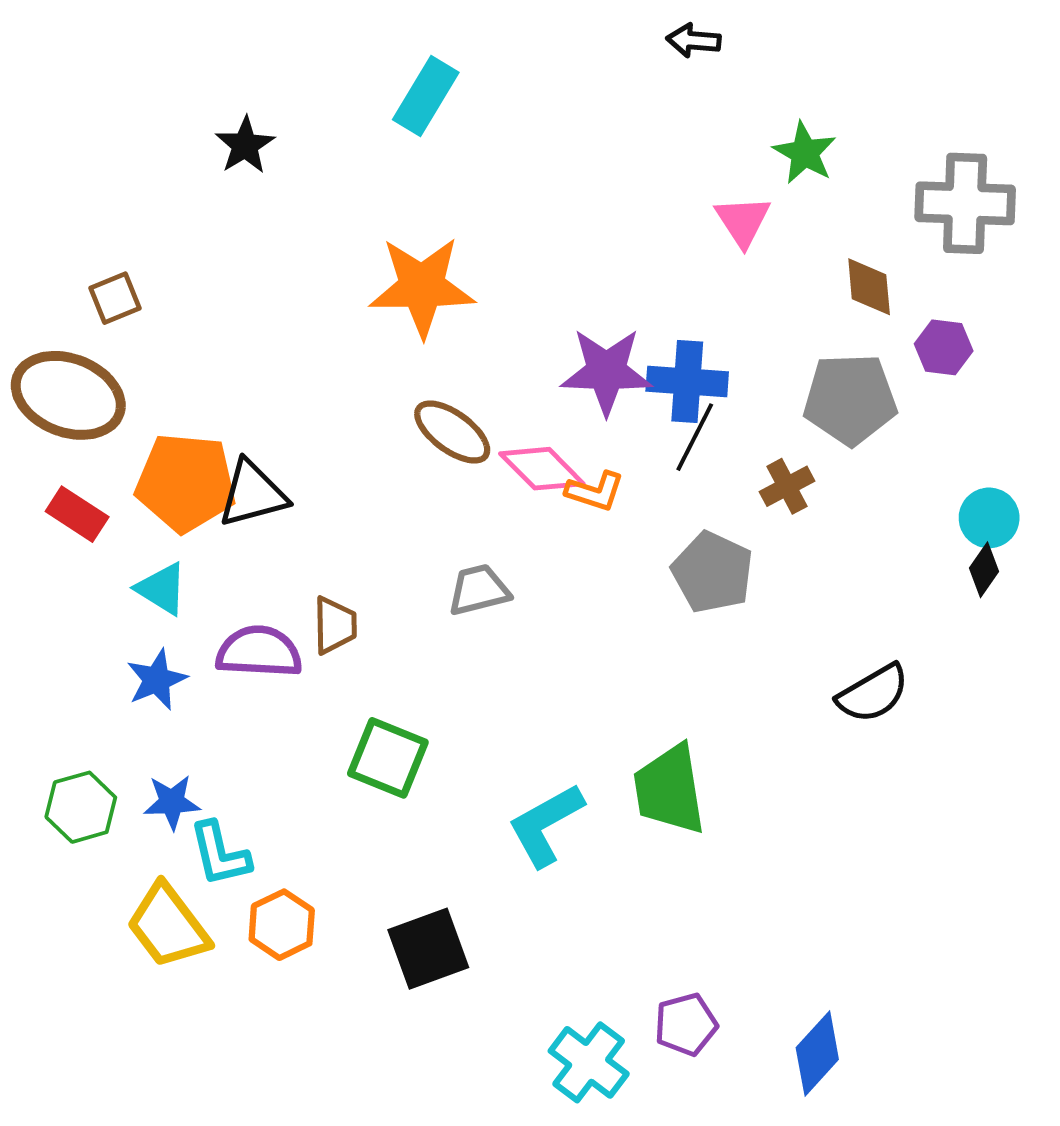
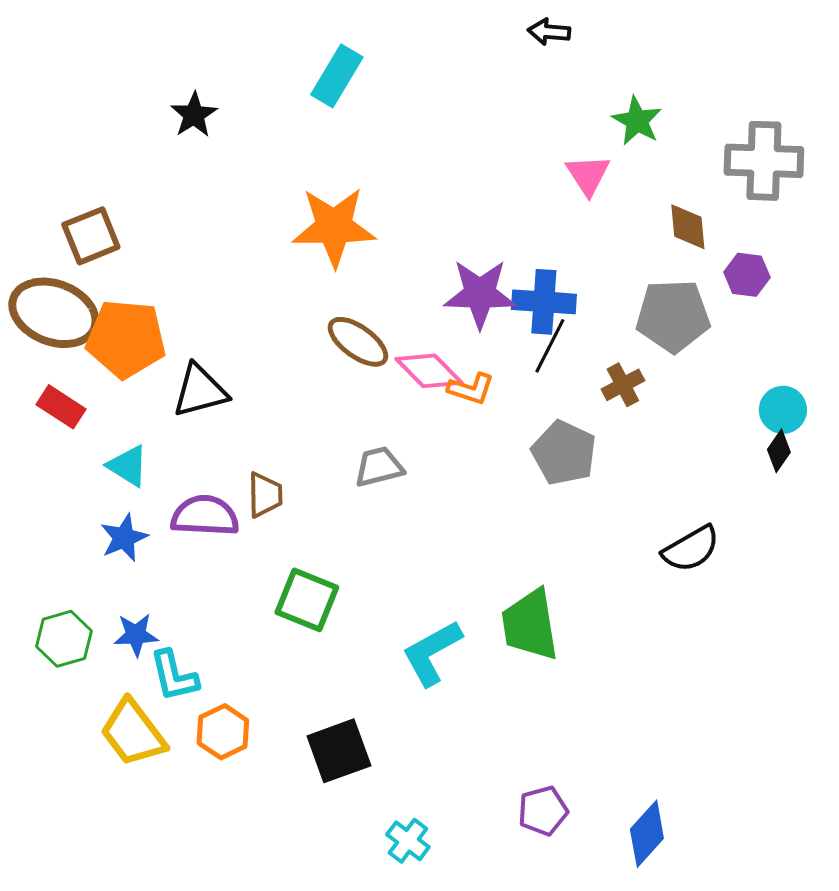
brown square: (115, 298) -> (91, 236), size x1.4
orange pentagon: (186, 483) -> (126, 339), moved
cyan cross: (589, 1062) -> (408, 841), moved, size x0.7

